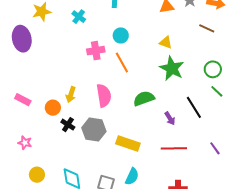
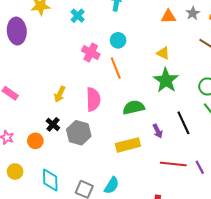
pink cross: (96, 51) -> (91, 52), turned 30
orange circle: (53, 108) -> (35, 141), moved
yellow rectangle: (128, 143) -> (128, 145), moved, turned -40
red line: (174, 148) -> (173, 164), moved

